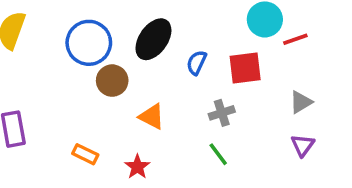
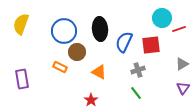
black ellipse: (153, 39) -> (100, 29), turned -40
blue semicircle: (197, 63) -> (124, 42), size x1.5
orange rectangle: (85, 154) -> (60, 67), moved

